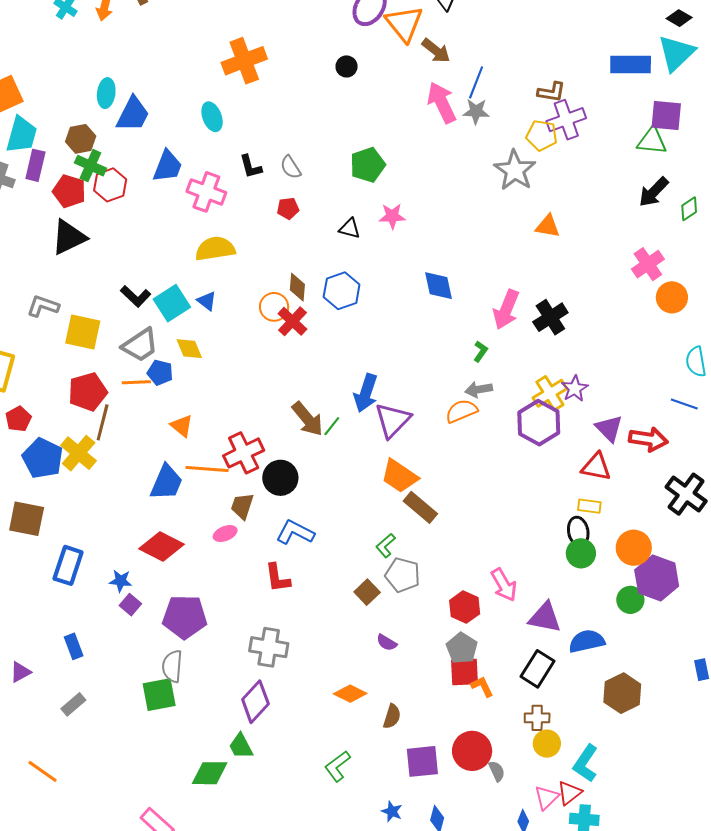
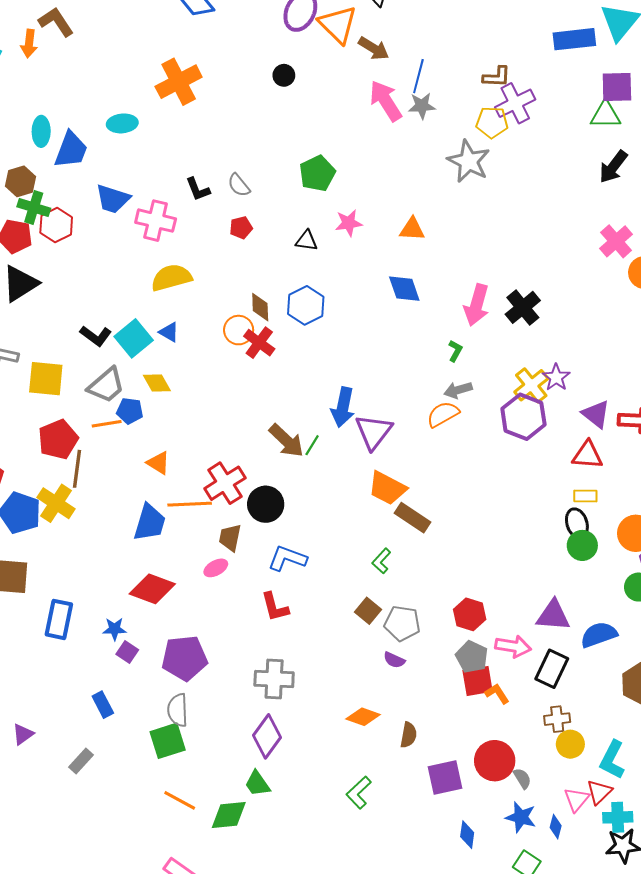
cyan ellipse: (212, 117) -> (122, 123), moved, turned -68
blue trapezoid: (168, 166) -> (113, 199), turned 93
orange triangle: (548, 226) -> (412, 229), moved
gray pentagon: (403, 575) -> (402, 623), moved
pink arrow: (504, 585) -> (513, 646), moved, turned -44
blue rectangle: (74, 646) -> (103, 705), moved
orange line: (42, 771) -> (180, 800), moved
blue star: (392, 811) -> (521, 817), moved, size x1.4

